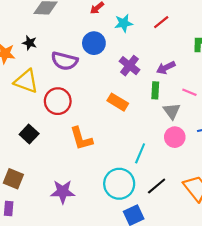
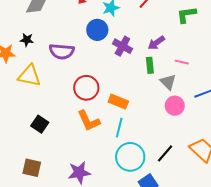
blue circle: (94, 43) -> (97, 30), moved
red circle: (58, 101) -> (86, 88), moved
orange rectangle: (118, 102) -> (118, 102), moved
cyan line: (140, 153) -> (119, 128), moved

